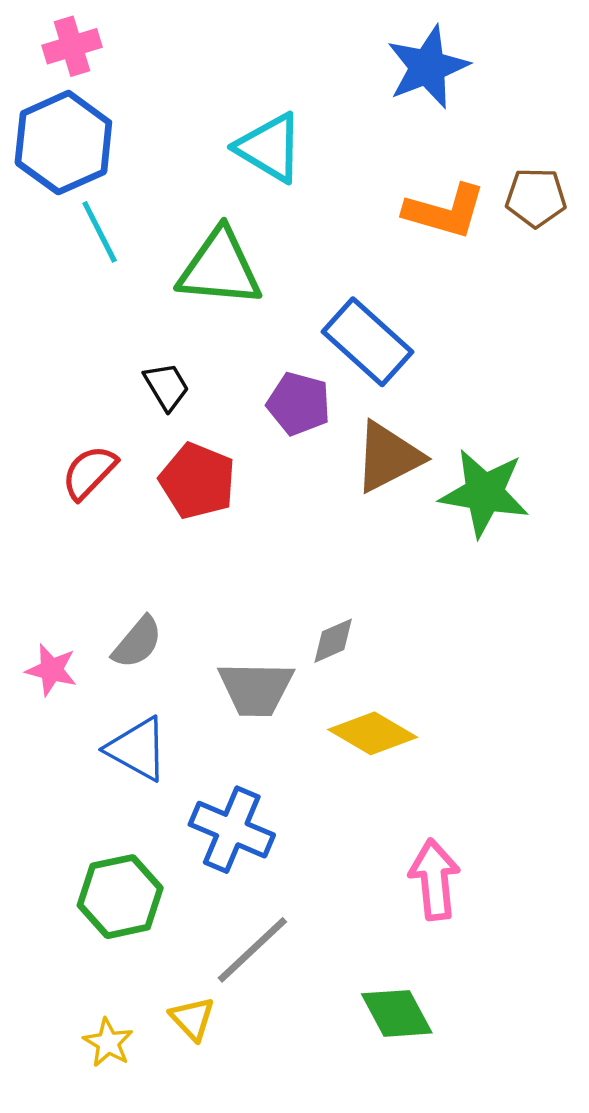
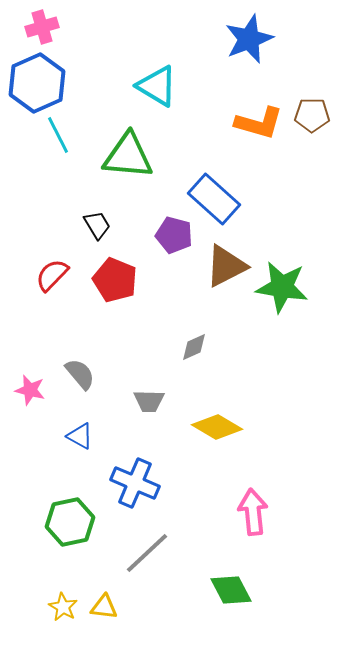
gray diamond: (333, 641) -> (194, 347), moved
gray semicircle: (137, 642) -> (80, 374), turned -80
gray trapezoid: (256, 689) -> (149, 401), size x0.7
blue triangle: (137, 749) -> (80, 436), size x0.7
yellow triangle: (192, 1019) -> (104, 607), moved, turned -40

